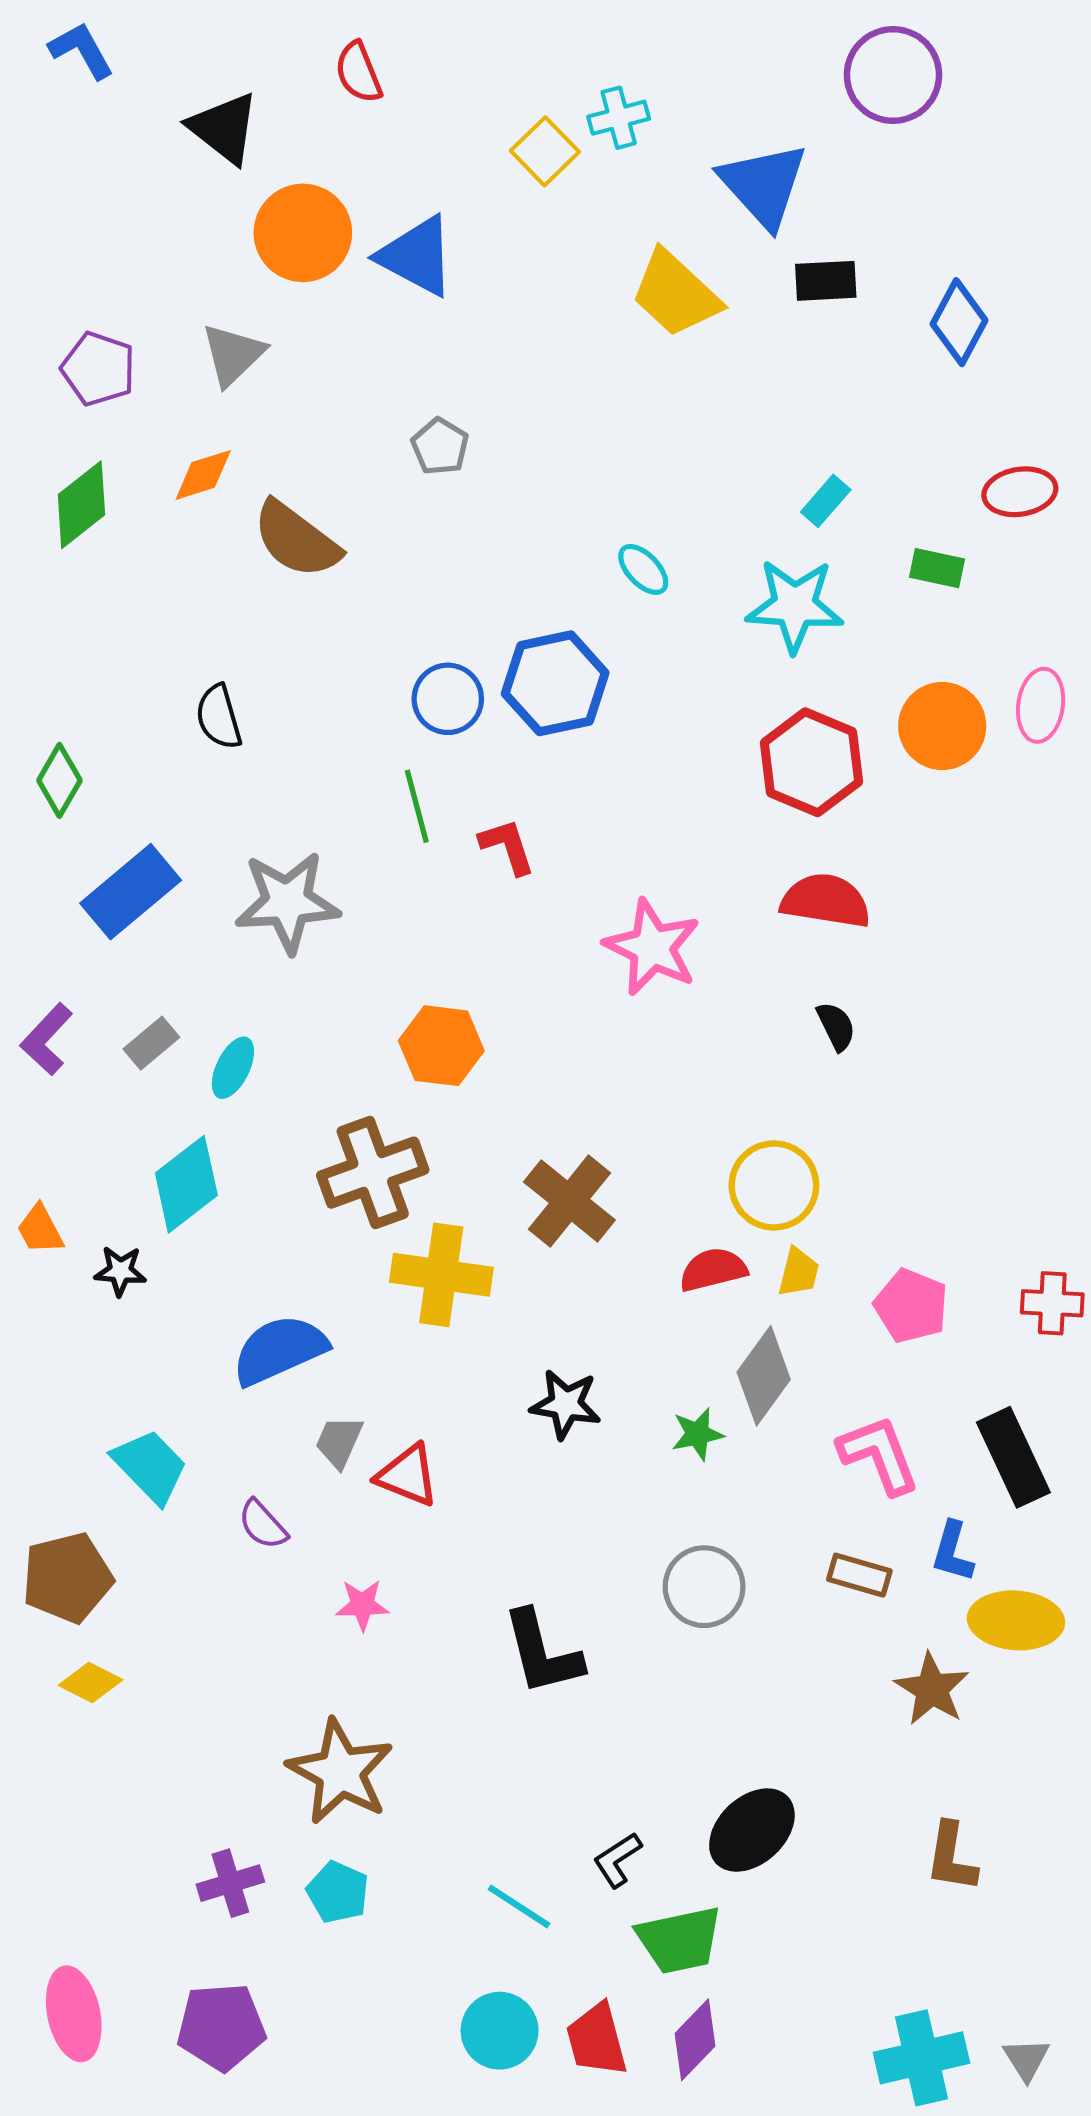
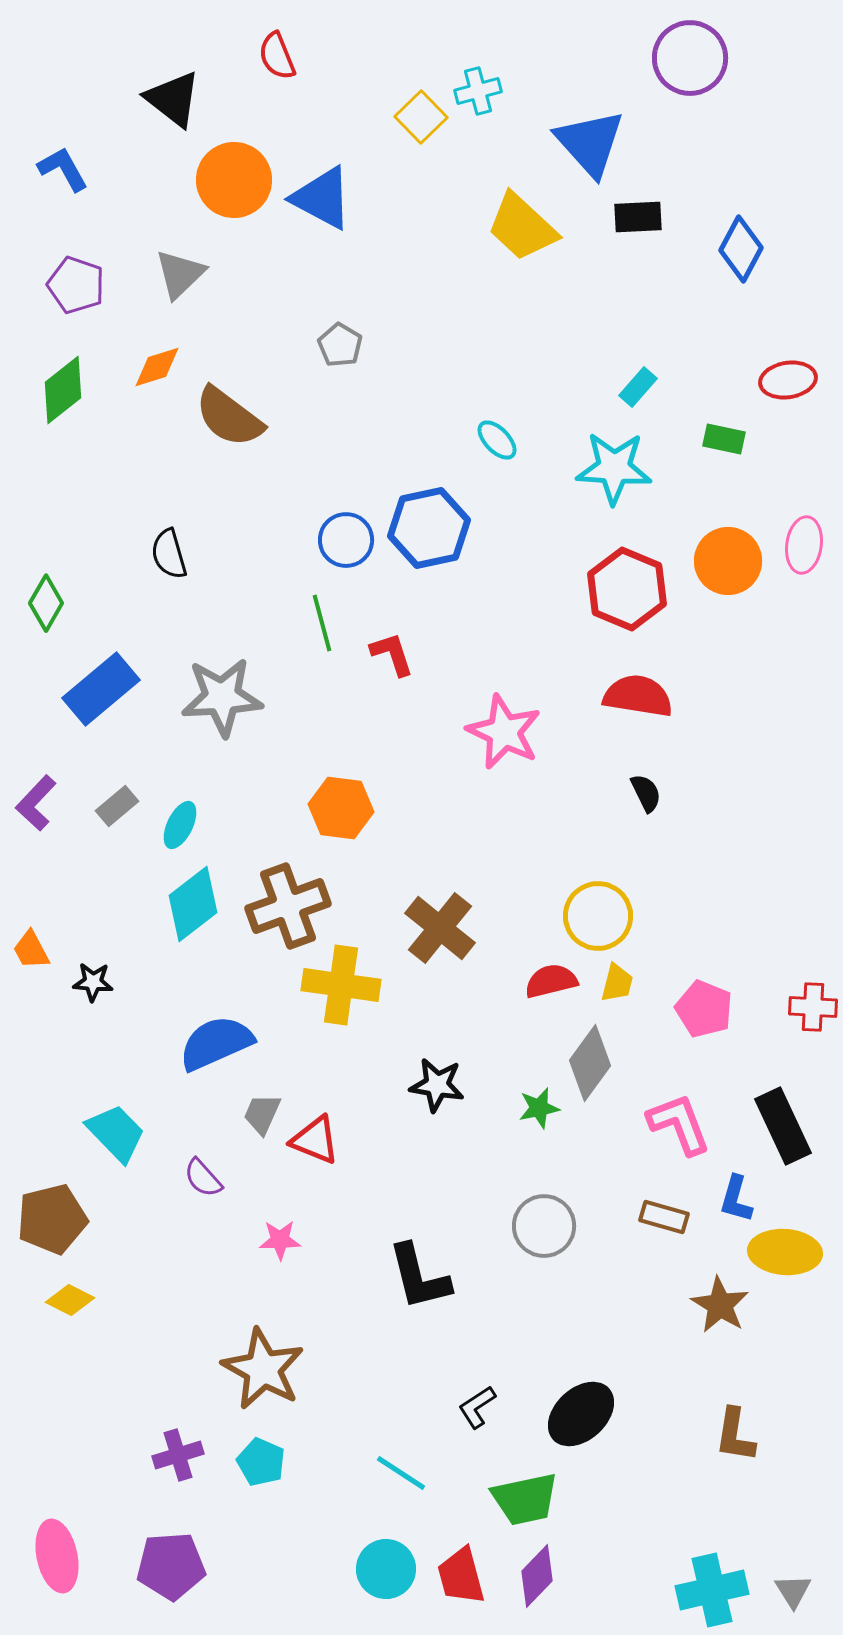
blue L-shape: (81, 50) -> (63, 169), moved
cyan diamond: (186, 1184) -> (193, 904), moved
black L-shape: (617, 1860) -> (477, 1407), moved

